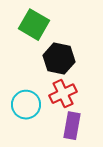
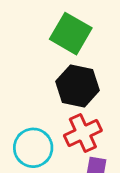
green square: (34, 25) -> (71, 34), moved

